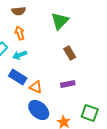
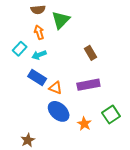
green triangle: (60, 21) -> (61, 20), moved
purple rectangle: (68, 84) -> (88, 85), size x1.5
green square: (90, 113) -> (111, 115), turned 36

